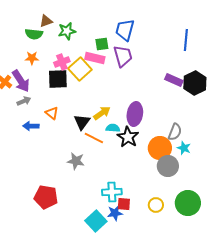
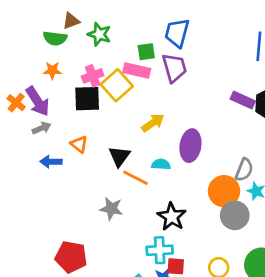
green star: (67, 31) -> (99, 34), turned 30
yellow arrow: (102, 113) -> (153, 123), moved
black star: (128, 137) -> (172, 217), moved

